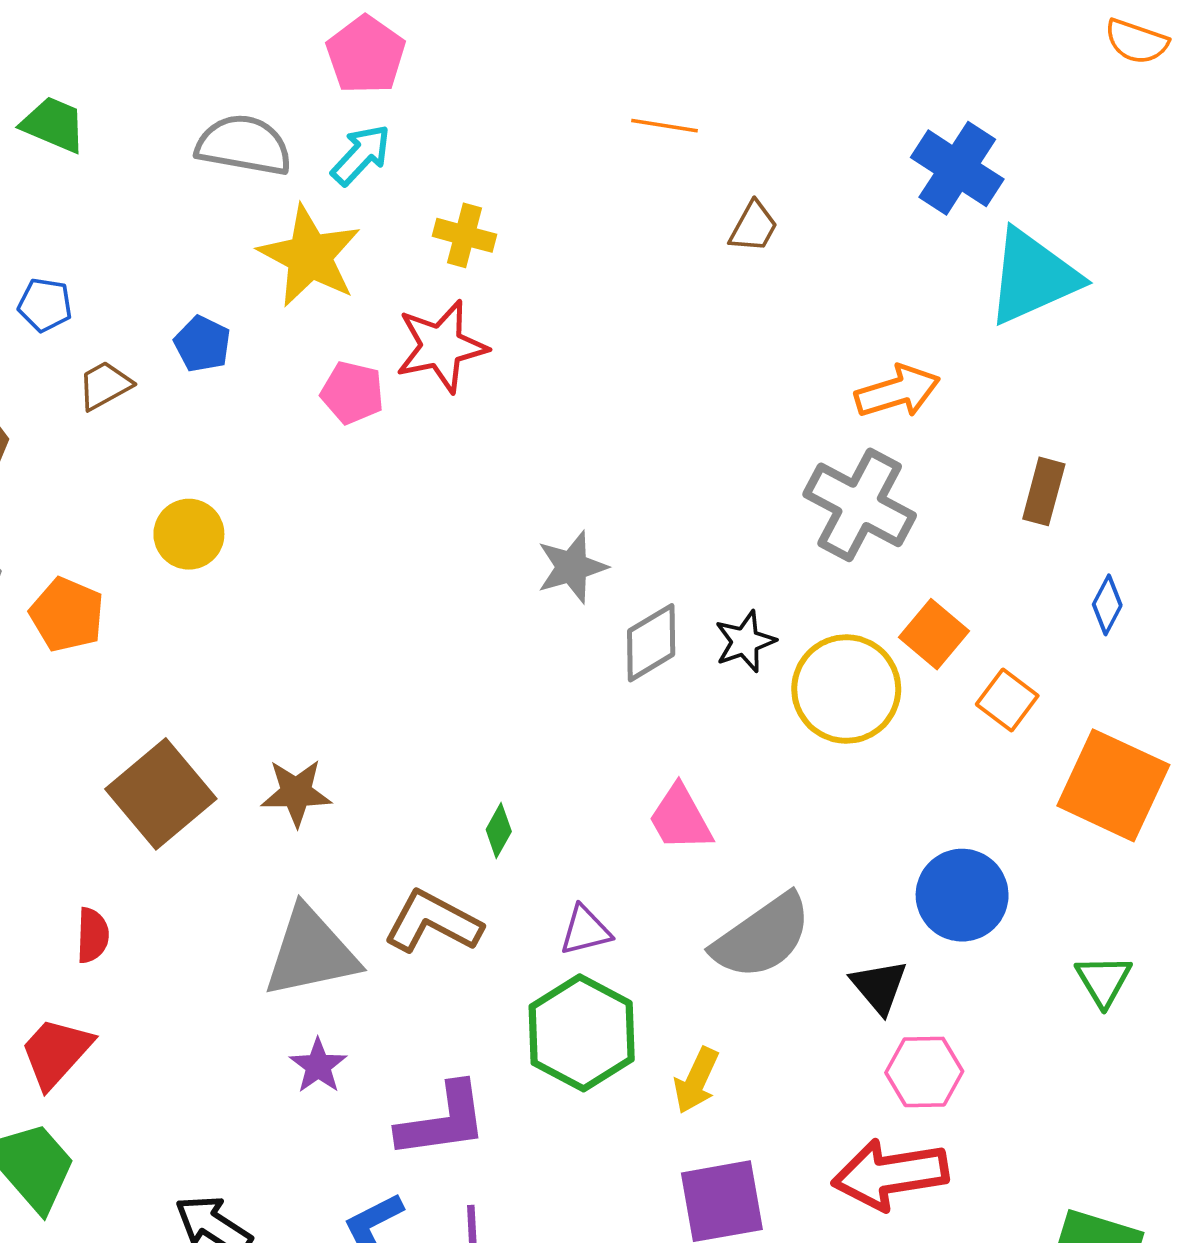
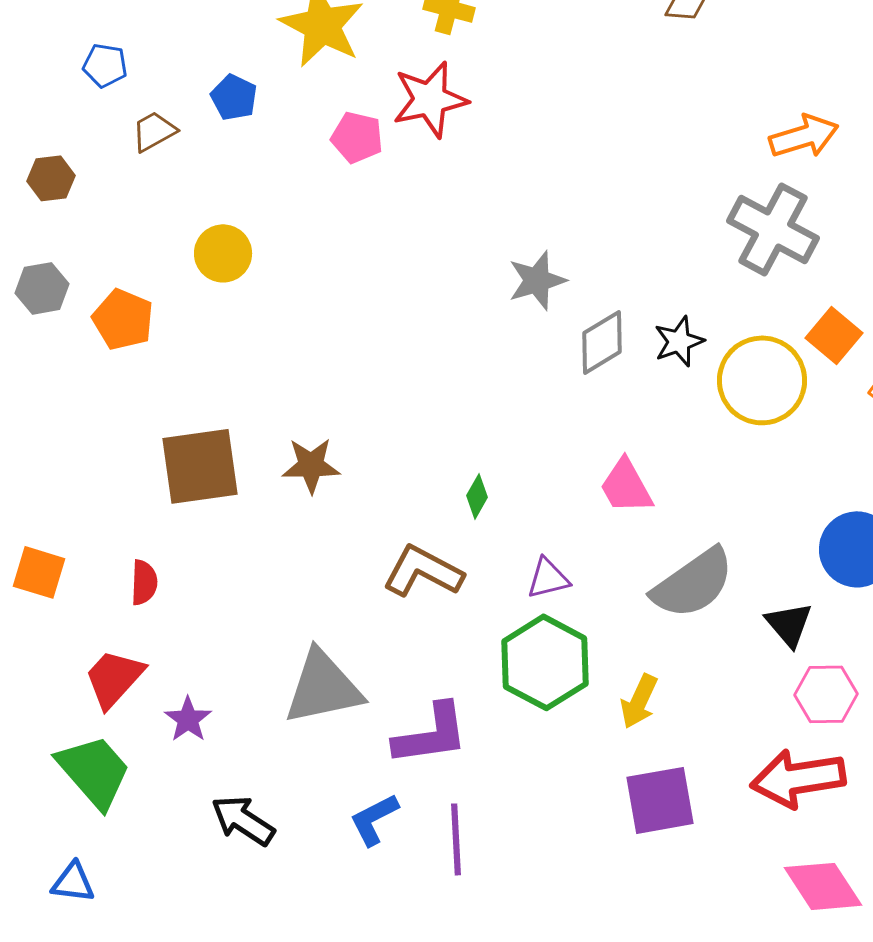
brown square: (161, 794) -> (200, 466), turned 32
gray triangle: (311, 952) -> (323, 687), moved
purple star: (318, 1066) -> (188, 719), moved

